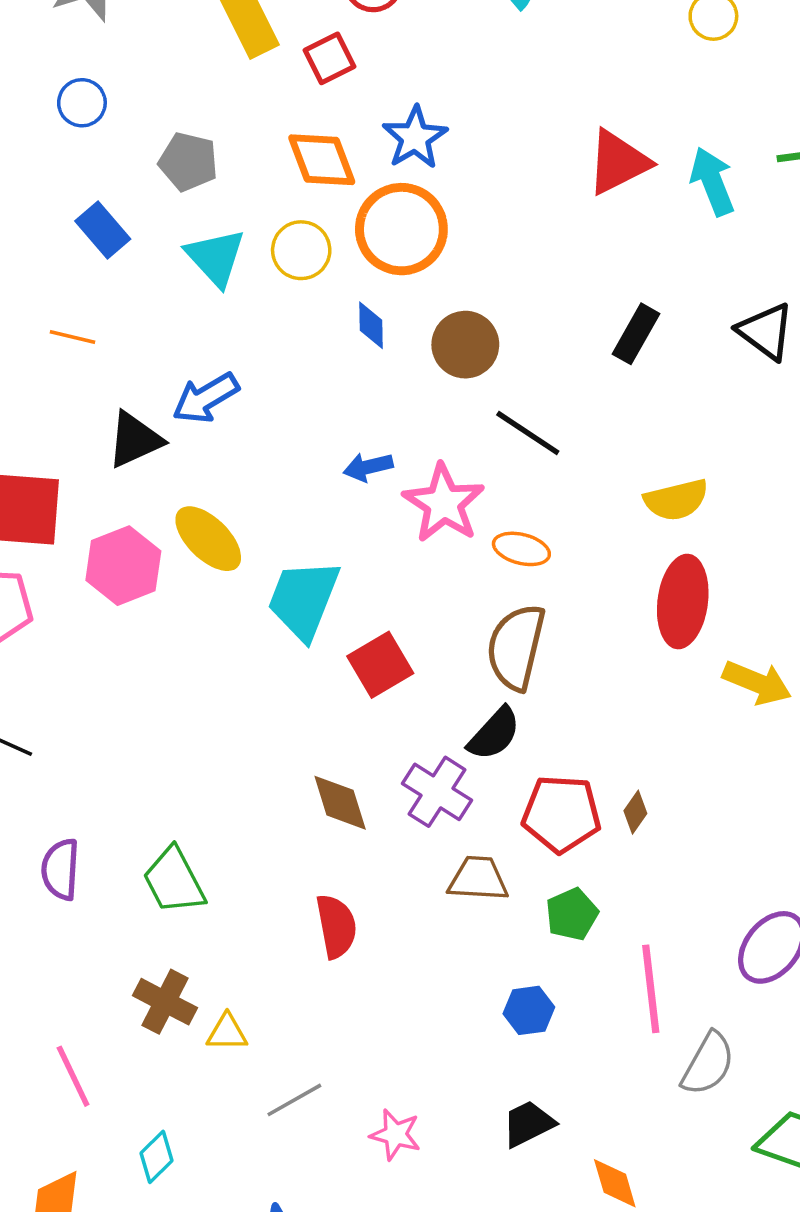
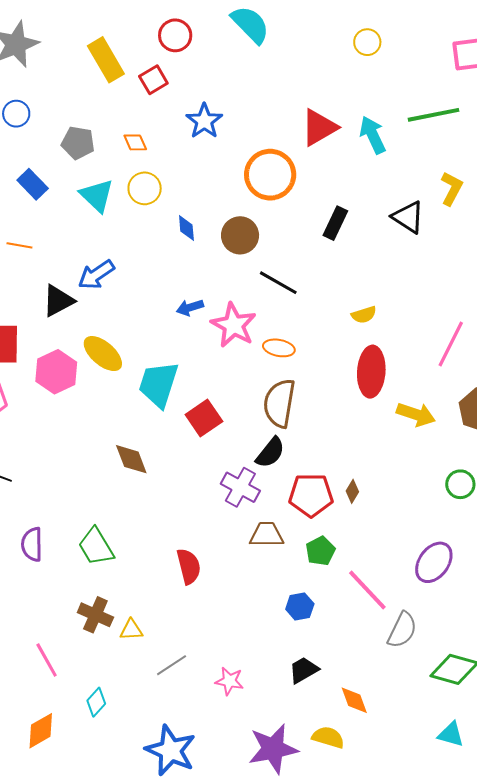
orange diamond: (322, 160) -> (135, 142), moved, size x0.6
orange circle: (401, 229) -> (270, 175), moved
yellow semicircle: (676, 500) -> (364, 315), size x0.7
brown diamond: (340, 803) -> (131, 459), moved
pink line: (651, 989) -> (367, 590), turned -33

